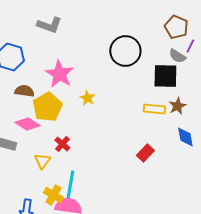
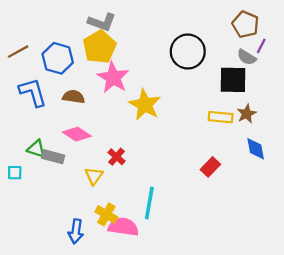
yellow star: (87, 98) -> (145, 105), size x1.8
yellow pentagon: (47, 107) -> (100, 47), moved
cyan line: (70, 185) -> (149, 203), moved

